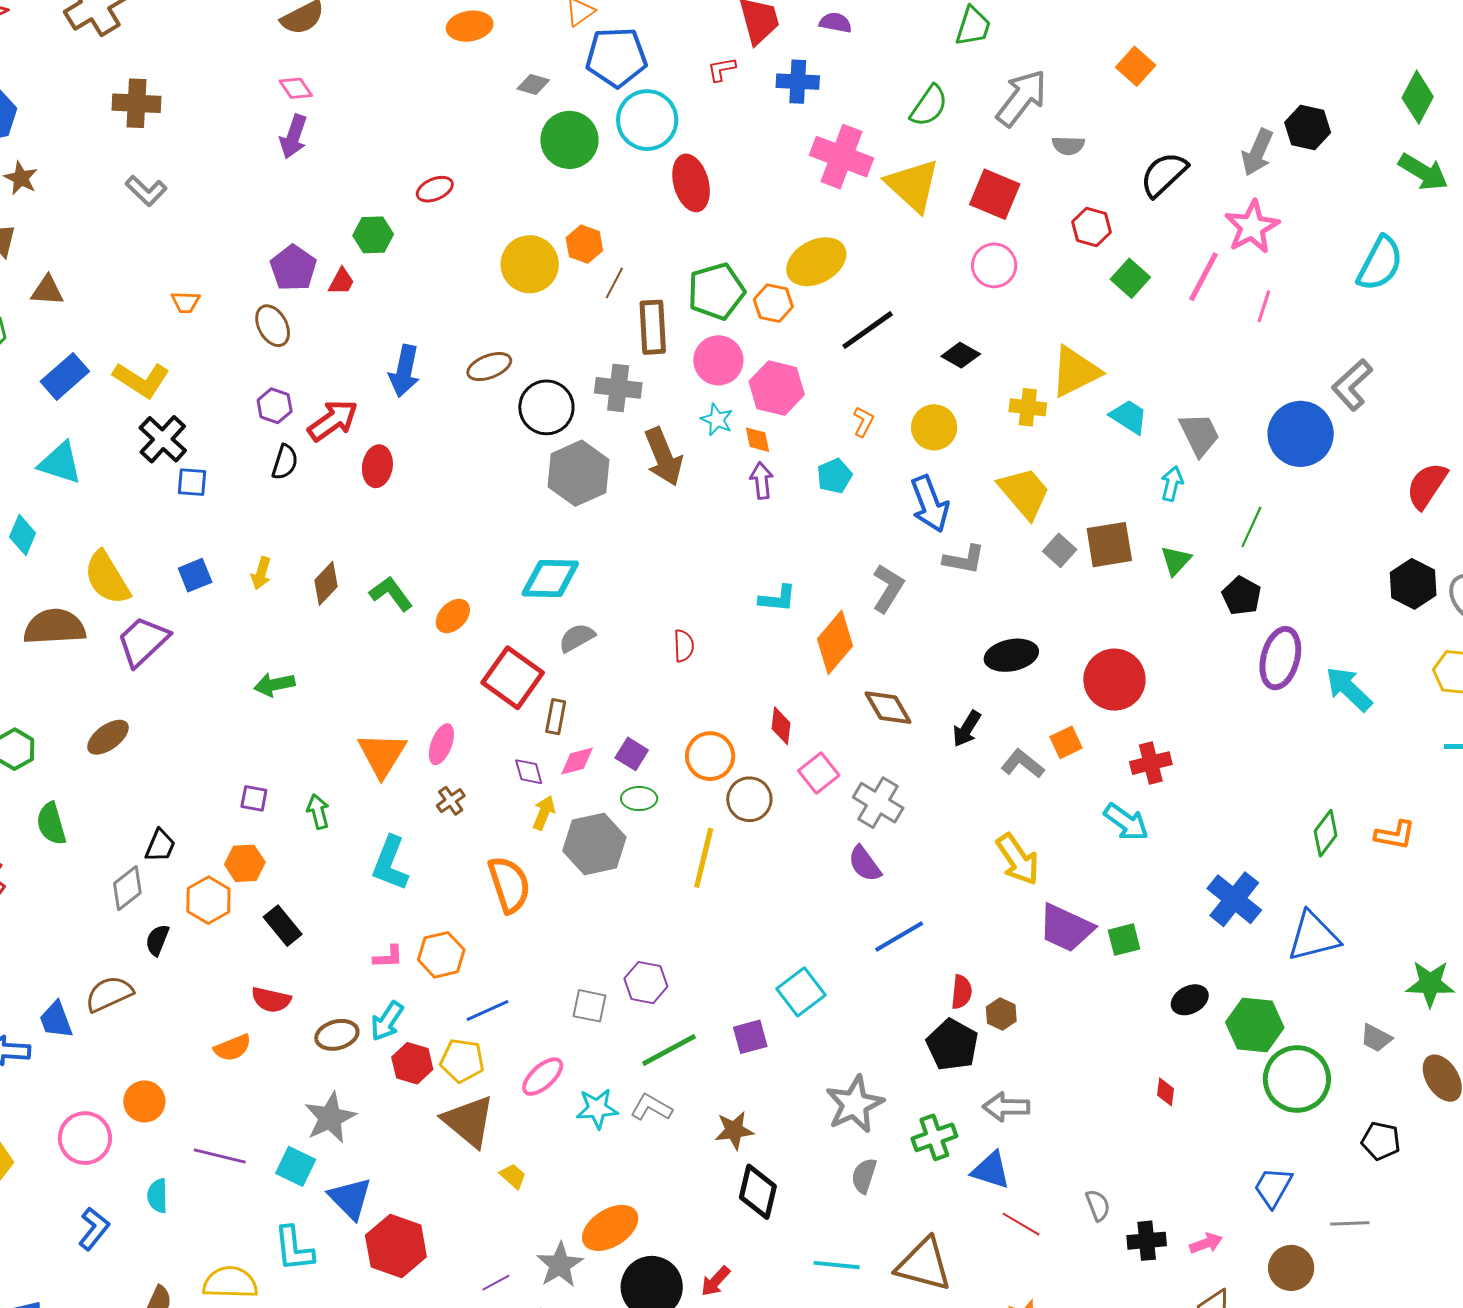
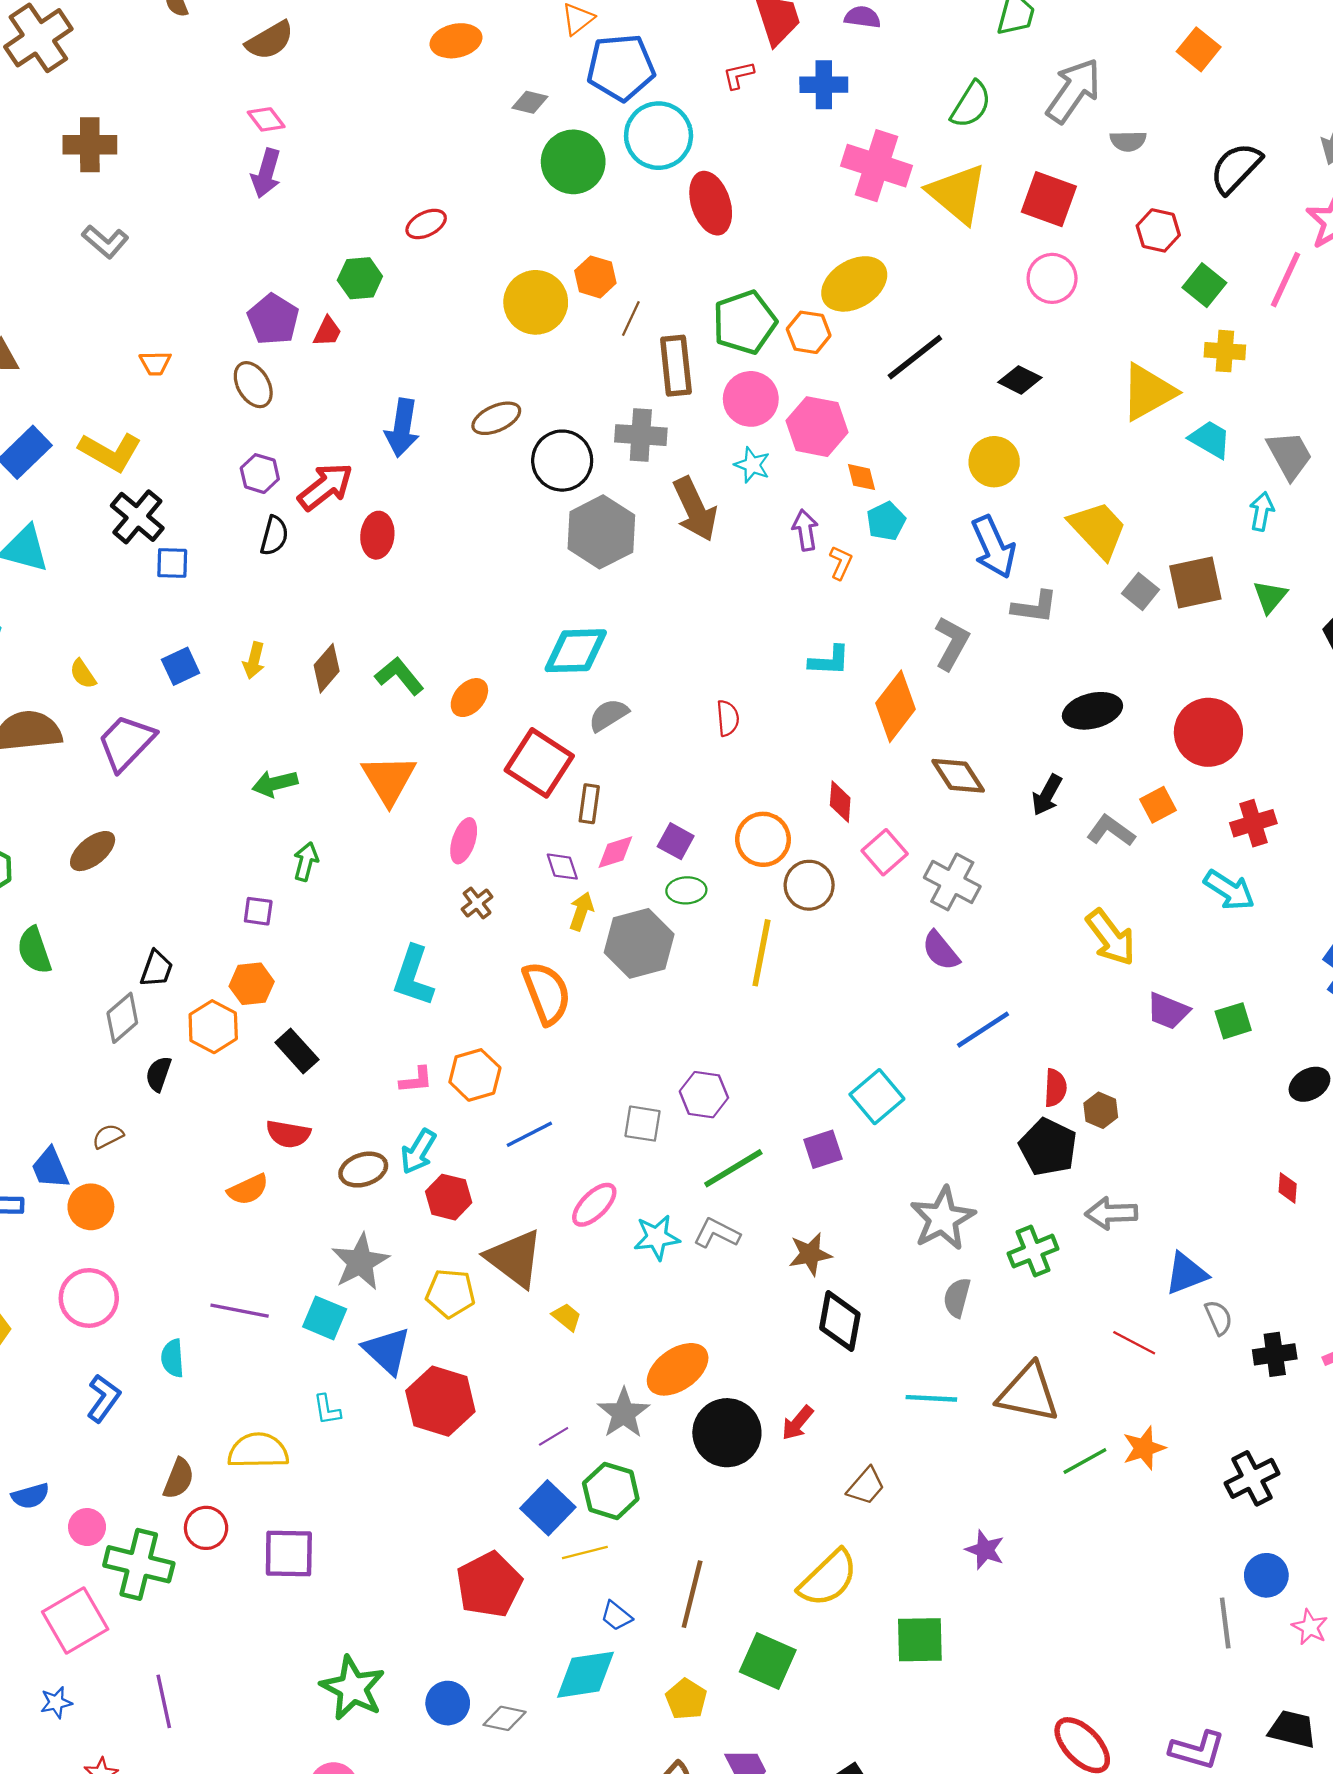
yellow cross: (1028, 407) -> (1225, 351), moved
orange L-shape: (863, 422) -> (841, 563), moved
orange diamond: (757, 440) -> (861, 477), moved
yellow semicircle: (107, 578) -> (83, 674), size x0.5
orange triangle: (382, 755) -> (389, 779), moved
green arrow: (318, 812) -> (306, 862), moved, turned 32
purple trapezoid: (1066, 928) -> (1168, 1011), size x0.7
brown semicircle: (109, 994) -> (108, 1136), size x0.6
yellow pentagon: (462, 1061) -> (451, 1293), moved
orange circle: (144, 1101) -> (91, 1207), moved
blue triangle: (991, 1170) -> (1186, 1273), moved, turned -36
cyan L-shape: (294, 1249) -> (327, 1410), size x0.6

